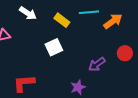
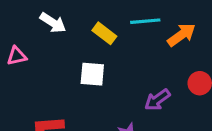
white square: (54, 47) -> (92, 74), turned 30

